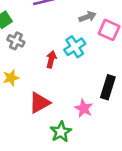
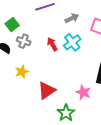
gray arrow: (87, 17) -> (72, 18), moved
red arrow: (51, 59) -> (52, 44), moved, turned -40

